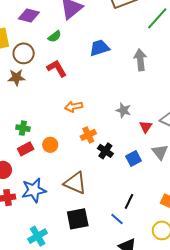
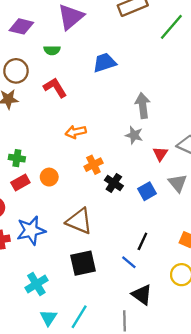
green semicircle: (55, 36) -> (52, 50), turned 40
gray arrow: (140, 60) -> (143, 106), moved

